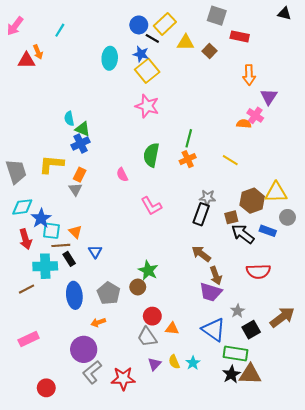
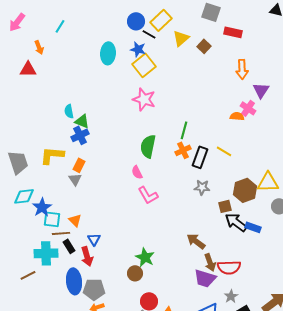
yellow triangle: (186, 43) -> (181, 38), turned -42
red triangle: (26, 60) -> (28, 69), moved
pink semicircle: (122, 175) -> (137, 172), moved
black rectangle: (201, 214) -> (200, 157), moved
blue rectangle: (268, 231) -> (253, 227), moved
red arrow: (25, 239) -> (87, 256), moved
red semicircle: (258, 271) -> (229, 267), moved
gray pentagon: (109, 293) -> (94, 289), moved, turned -30

